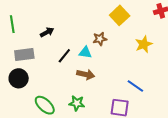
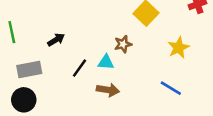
blue line: (135, 86) -> (171, 88), moved

